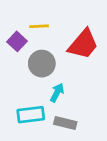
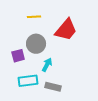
purple square: (17, 41) -> (18, 56), moved, turned 32

